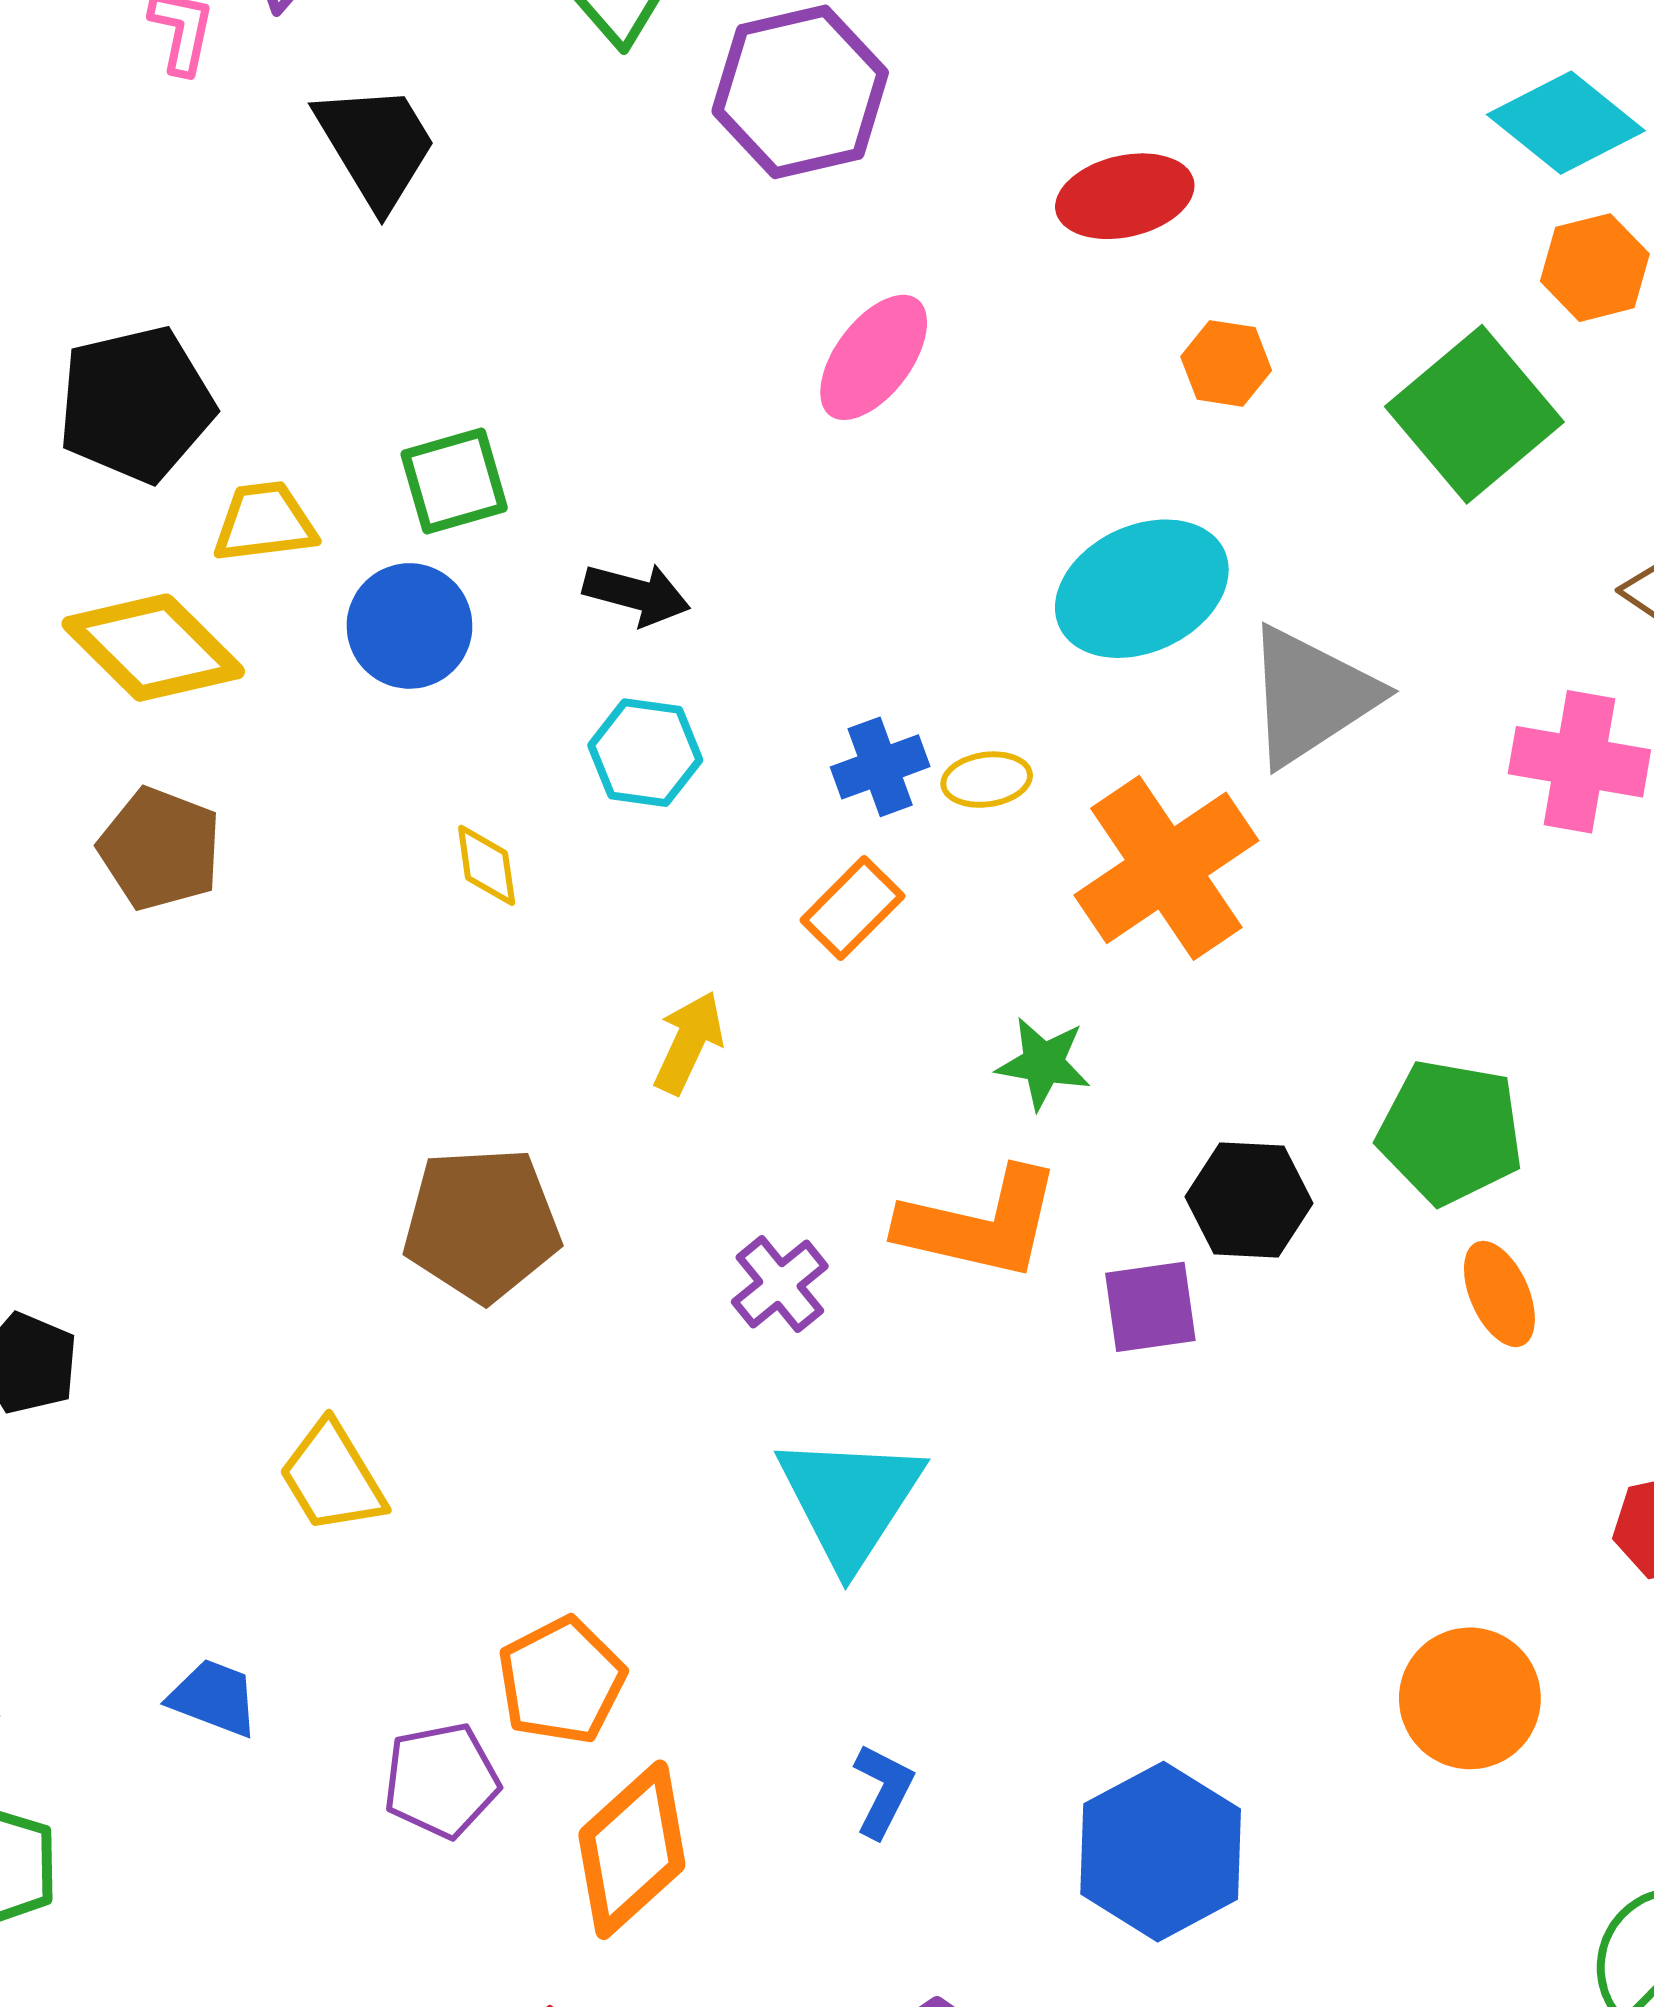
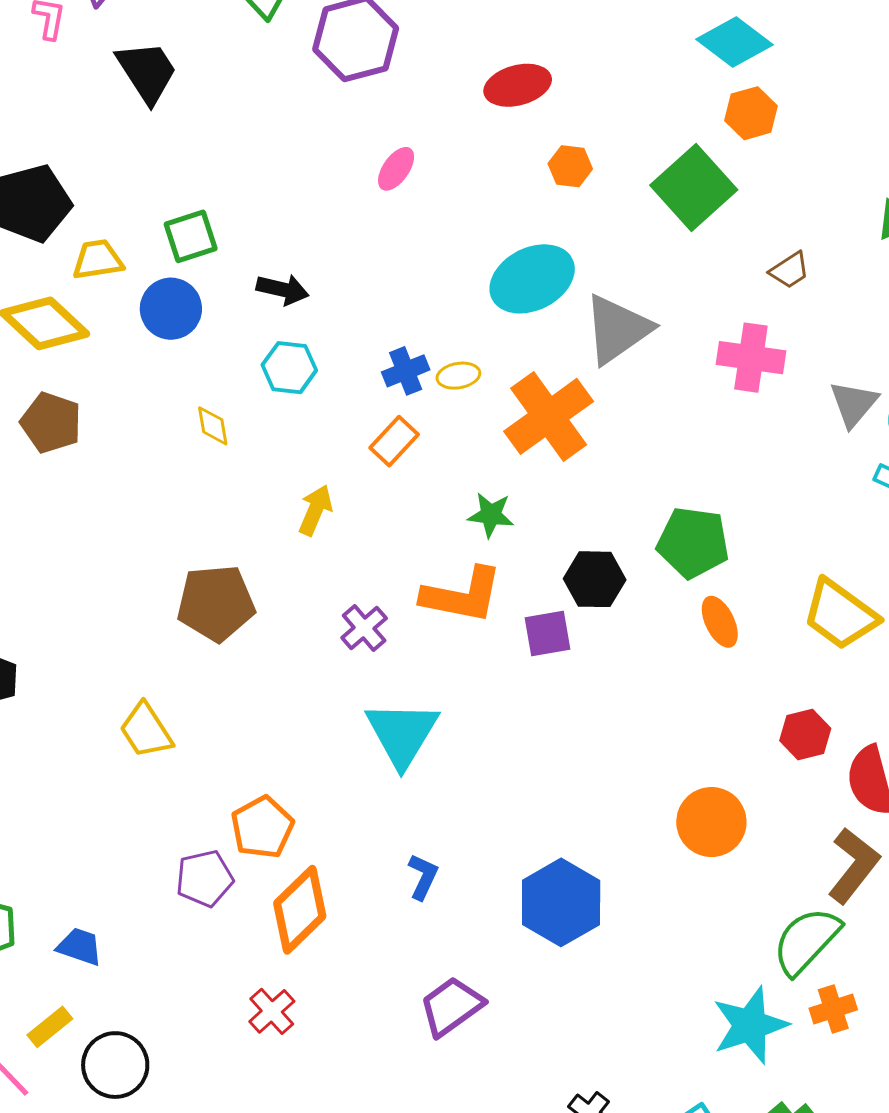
pink ellipse: (874, 357) -> (396, 169), size x0.7
blue trapezoid: (214, 1698) -> (80, 947), moved

